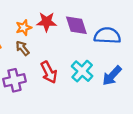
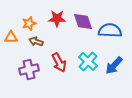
orange star: (24, 28) -> (29, 23), moved
brown arrow: (22, 48) -> (36, 41), turned -32

